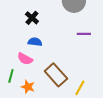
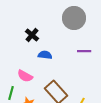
blue semicircle: (35, 42) -> (45, 55), moved

